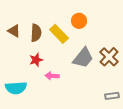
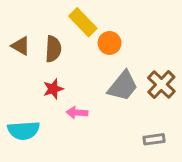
orange circle: (79, 21) -> (110, 43), moved
yellow rectangle: (59, 34) -> (83, 22), moved
gray rectangle: (112, 96) -> (154, 139), moved

